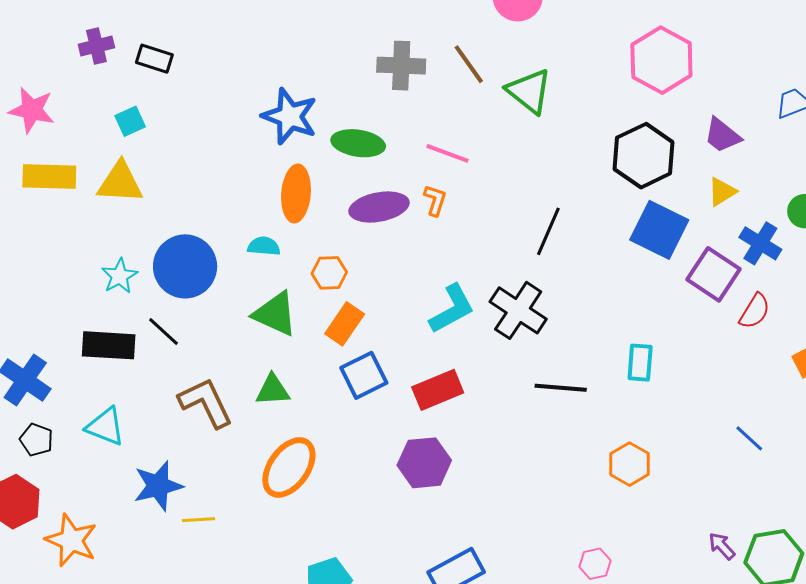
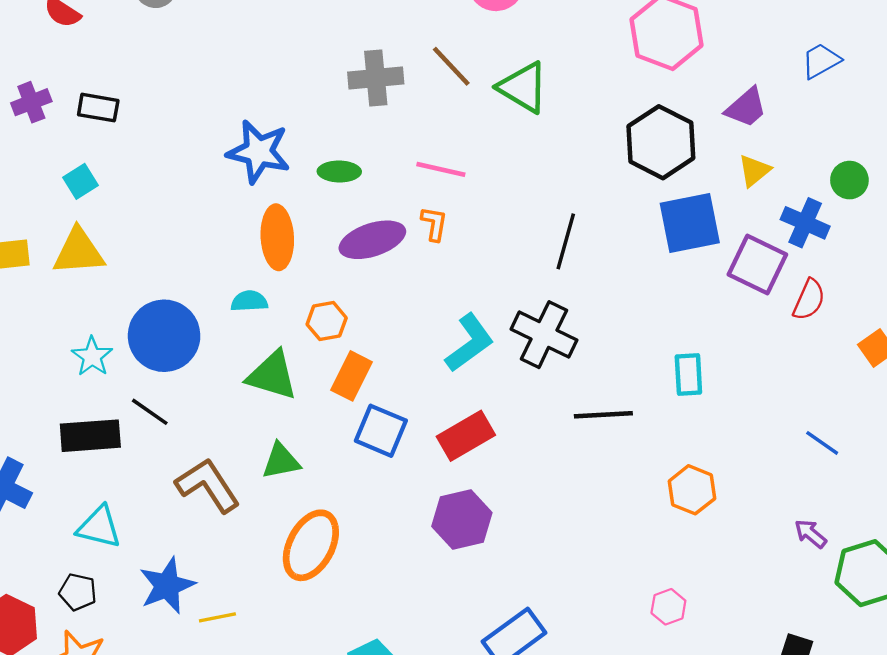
purple trapezoid: (722, 135) -> (746, 108), turned -72
green ellipse: (358, 143) -> (339, 172), size x0.7
blue square: (659, 230) -> (690, 223), turned -30
blue square: (364, 375) -> (381, 431), turned -33
black pentagon: (36, 440) -> (78, 592), moved
purple arrow: (722, 546) -> (810, 534), moved

